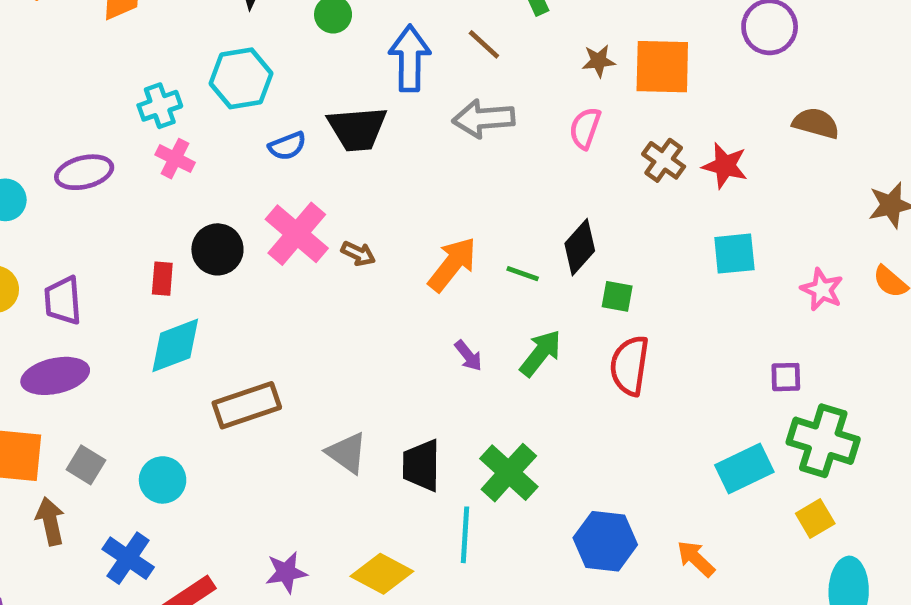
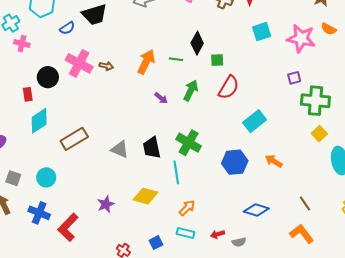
pink star: (822, 290) -> (301, 38), size x1.6
red semicircle: (630, 366) -> (229, 87), turned -145
cyan rectangle: (744, 468) -> (255, 121), moved

